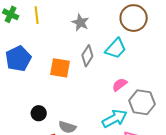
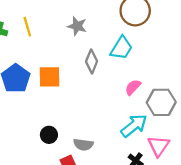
orange square: (60, 68) -> (49, 77), moved

